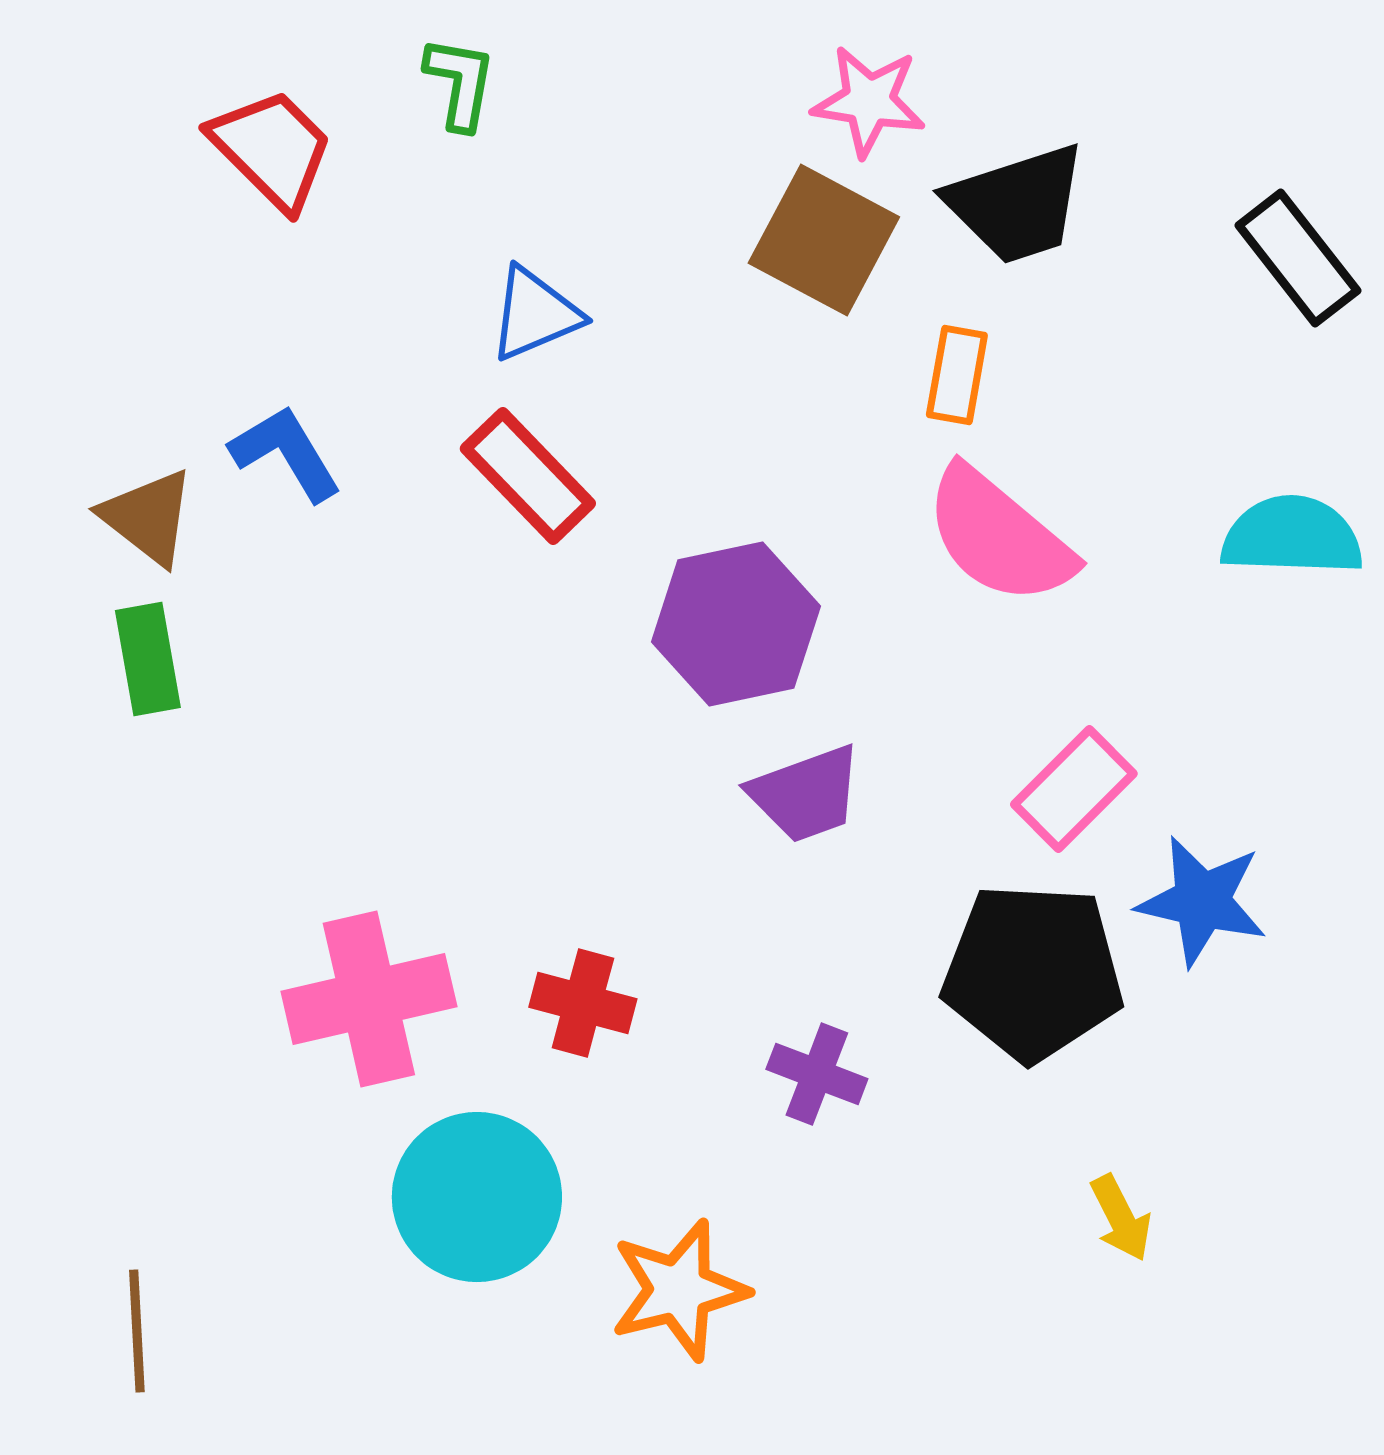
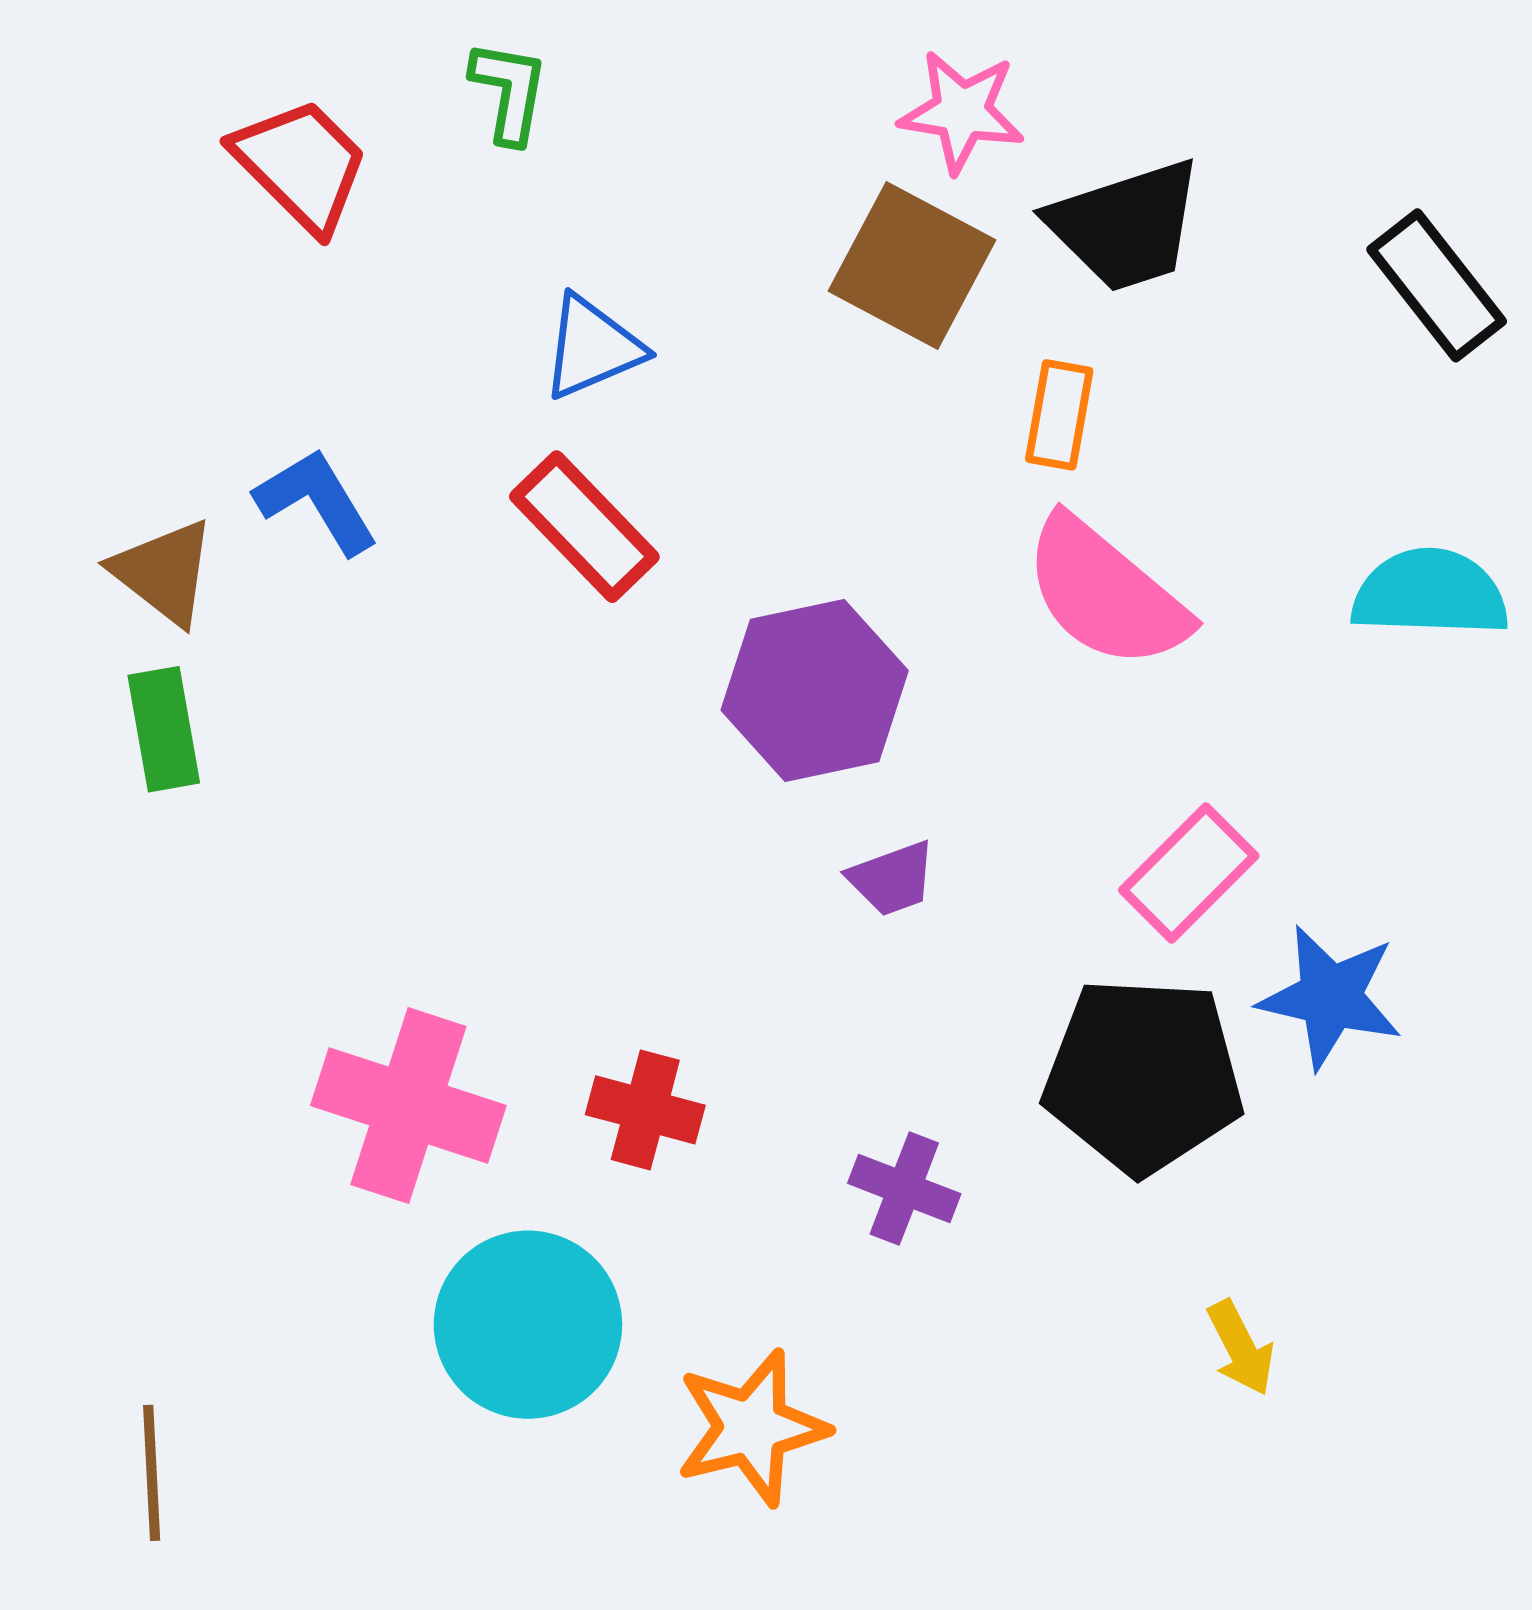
purple trapezoid: (806, 794) -> (892, 879), size x0.7
pink cross: (369, 999) -> (408, 1105), turned 31

